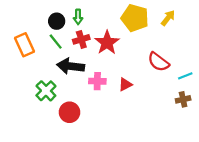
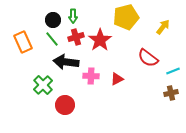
yellow pentagon: (135, 18) -> (126, 17), turned -30
yellow arrow: (168, 18) -> (163, 27), moved

